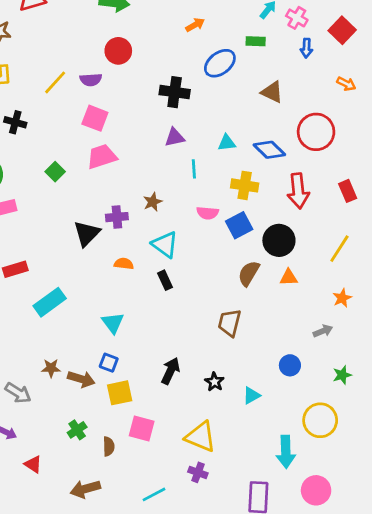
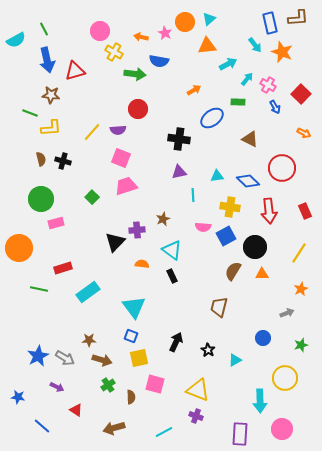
blue arrow: (306, 48) -> (275, 107), turned -32
cyan triangle: (113, 323) -> (134, 307), size x1.4
brown arrow: (81, 379) -> (102, 360), moved

